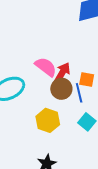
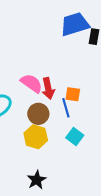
red arrow: (62, 73) -> (48, 88), turned 140
brown circle: (61, 89) -> (38, 114), moved

